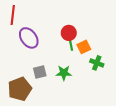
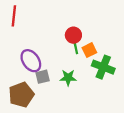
purple ellipse: (29, 38) -> (31, 61), moved
green cross: (97, 63) -> (103, 67), size x1.5

